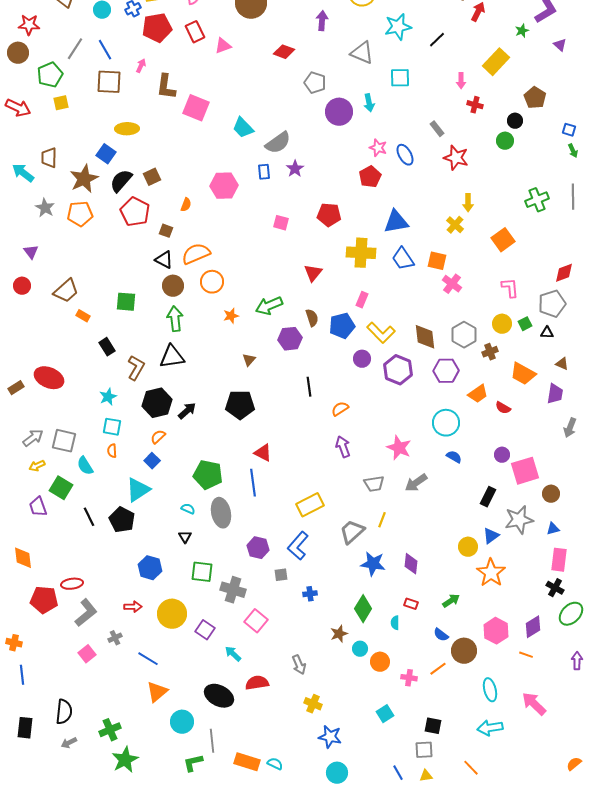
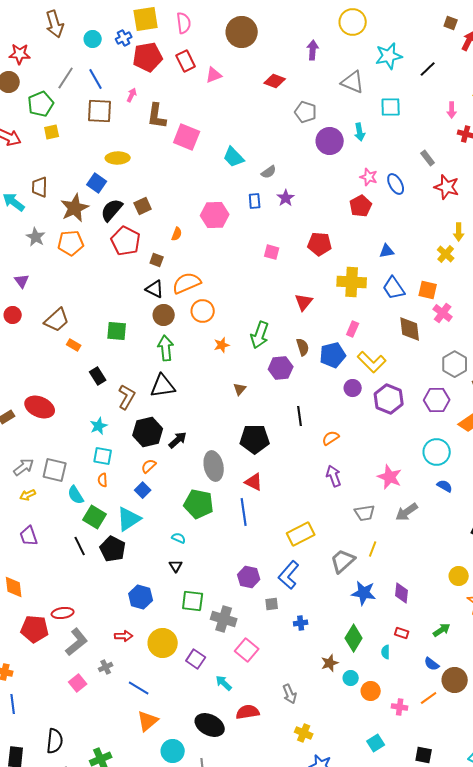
gray semicircle: (278, 143) -> (269, 172), size x0.6
blue triangle: (396, 222) -> (387, 251), size x0.6
green arrow: (269, 306) -> (260, 335), turned -48
brown diamond: (425, 337) -> (410, 329), moved
black pentagon: (240, 405) -> (255, 439), moved
green square: (61, 488) -> (95, 517), moved
gray ellipse: (221, 513) -> (214, 466), moved

